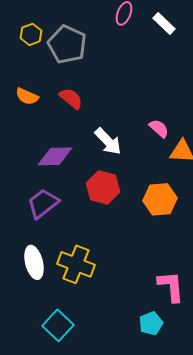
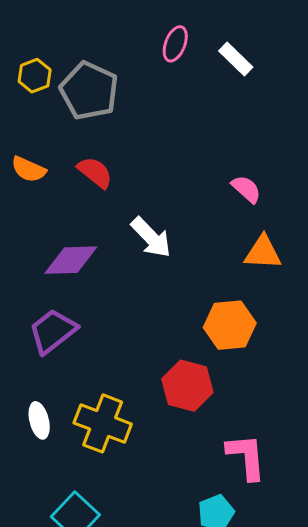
pink semicircle: (159, 128) -> (246, 189), moved
red hexagon: (103, 187) -> (187, 386), moved
white ellipse: (34, 262) -> (39, 420), size x0.7

